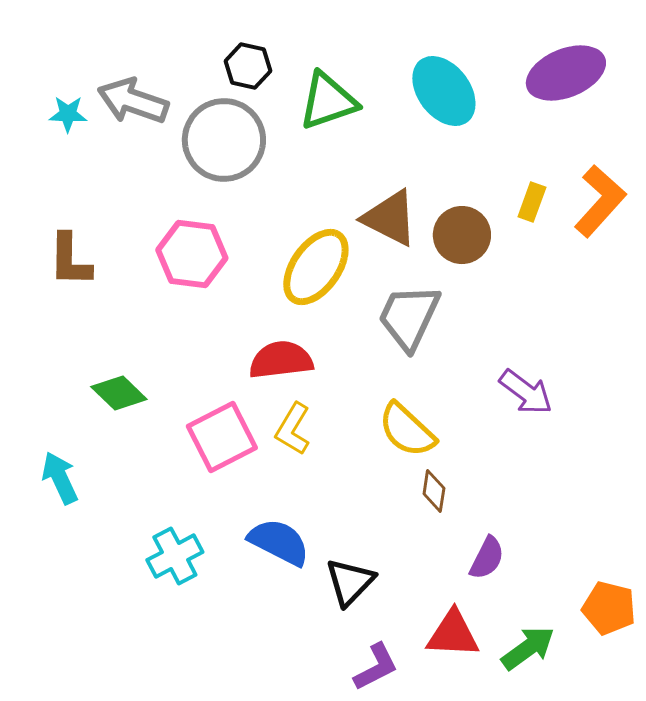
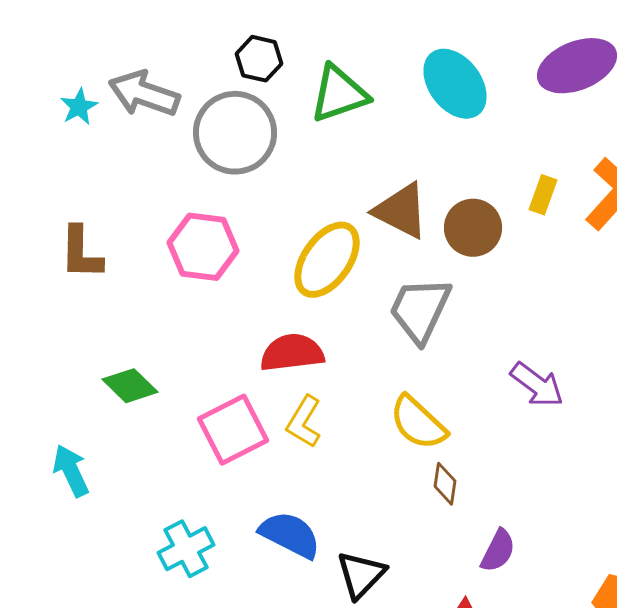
cyan star: (68, 114) -> (79, 107), turned -30

